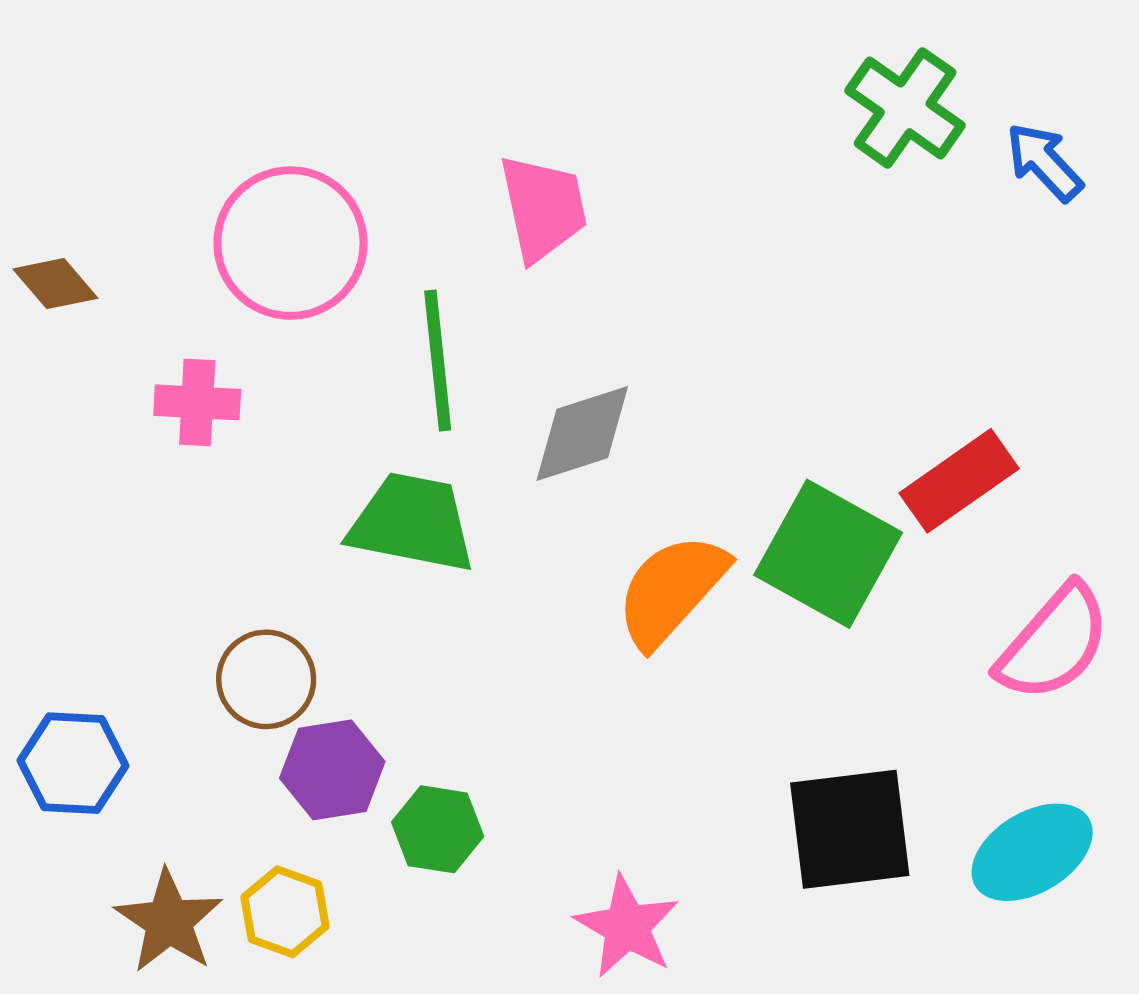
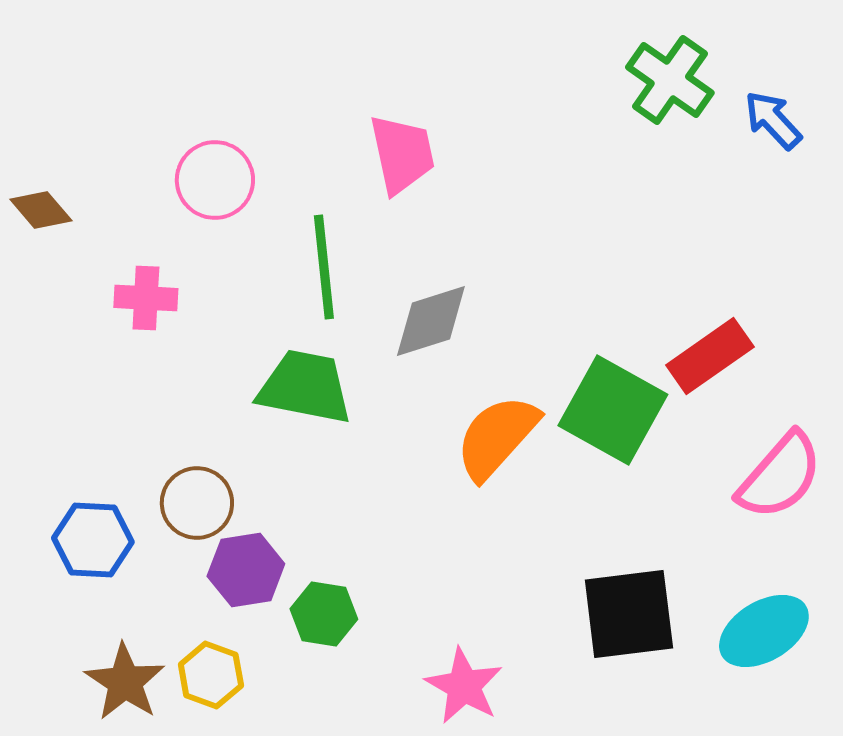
pink circle: (290, 243) -> (215, 180), size x0.7
blue hexagon: (73, 763) -> (93, 540), moved

